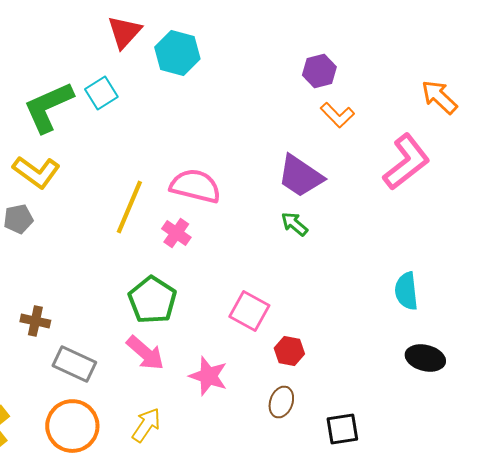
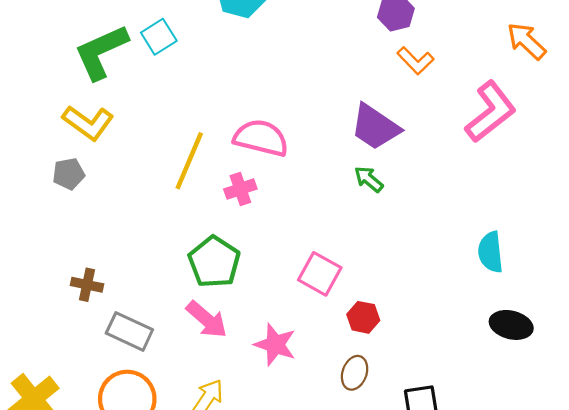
pink cross: (176, 233) -> (240, 189), turned 36

